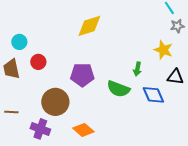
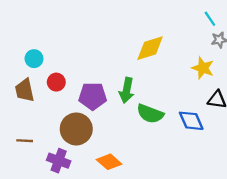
yellow diamond: (89, 26) -> (150, 48), moved
green arrow: (137, 69) -> (127, 90), moved, size x1.5
purple pentagon: (82, 75) -> (93, 96), moved

